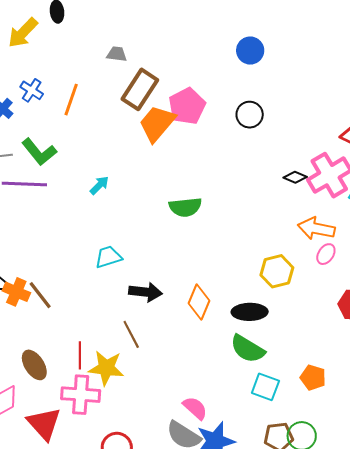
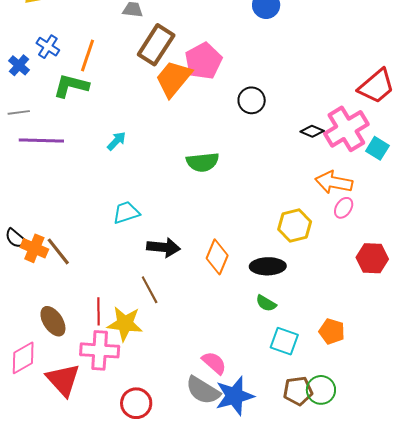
black circle: (250, 115) -> (252, 100), moved
green L-shape: (39, 152) -> (71, 86), moved, turned 144
green semicircle: (248, 349) -> (266, 303), size x0.6

